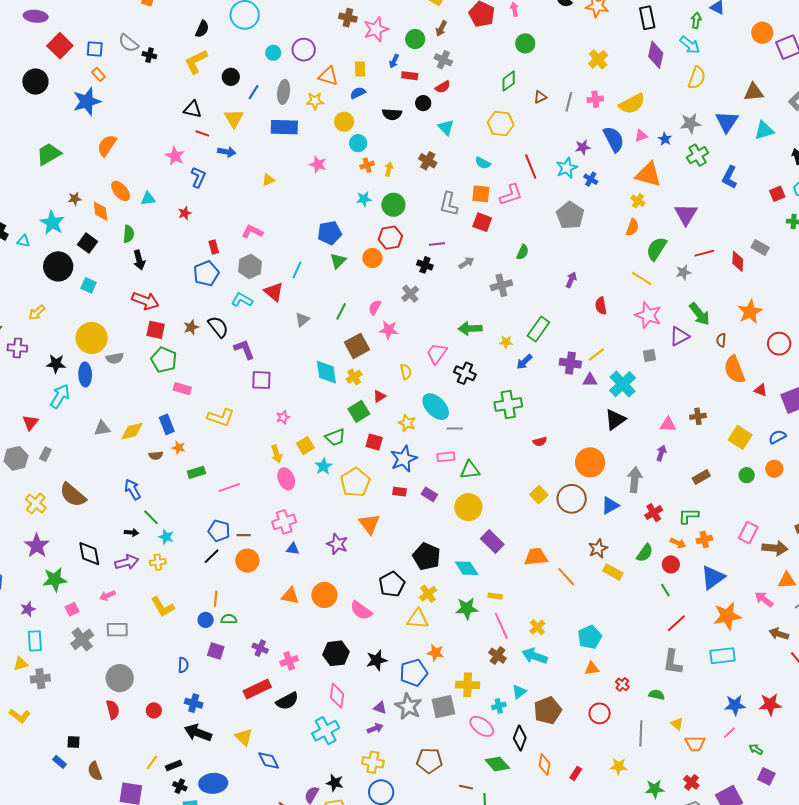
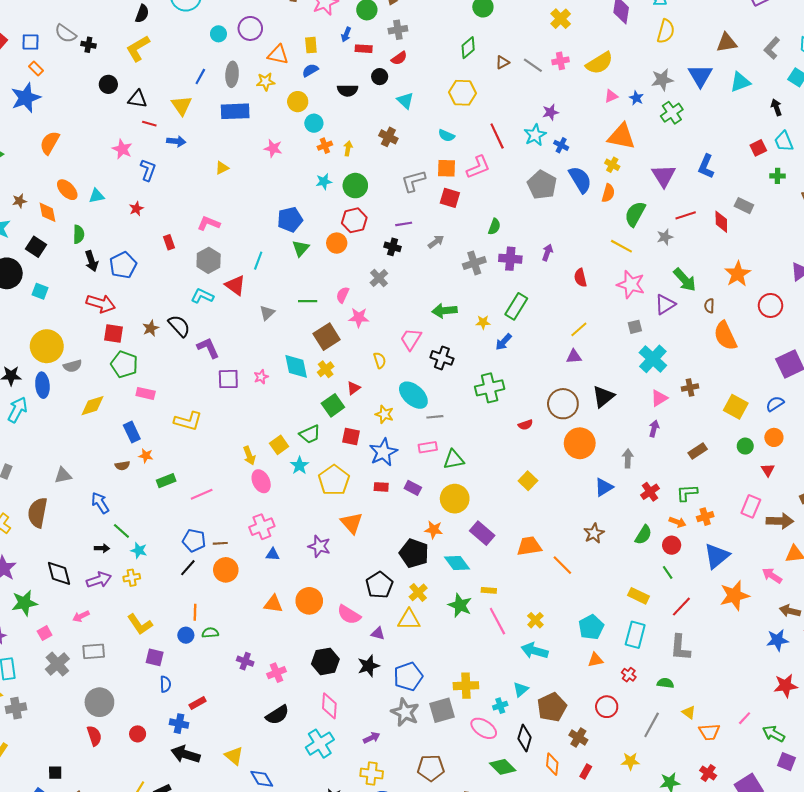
gray cross: (443, 60) -> (398, 30), turned -30
black circle: (231, 77) -> (108, 84), moved
gray line: (569, 102) -> (533, 65), turned -66
blue semicircle: (614, 139) -> (580, 180), moved
blue L-shape: (730, 177) -> (706, 166), moved
gray L-shape: (449, 204) -> (413, 181), turned 65
blue pentagon: (206, 273) -> (123, 265), moved
green line: (341, 311) -> (308, 301), turned 66
purple cross: (570, 363) -> (510, 259), moved
cyan cross: (623, 384) -> (653, 359), moved
red triangle: (761, 390) -> (768, 470), moved, turned 40
pink star: (283, 417) -> (261, 377), moved
pink triangle: (668, 425) -> (659, 398), turned -30
gray triangle: (102, 428) -> (63, 475), moved
yellow diamond: (132, 431) -> (92, 406), moved
gray arrow: (635, 480) -> (628, 458), size x0.7
brown semicircle: (73, 495) -> (38, 513), turned 64
brown circle: (572, 499) -> (563, 404), moved
yellow rectangle: (613, 572) -> (638, 596), moved
green star: (467, 608) -> (460, 605), turned 30
purple square: (216, 651) -> (155, 657), moved
orange star: (436, 653) -> (434, 530), moved
brown cross: (498, 656) -> (578, 738), moved
cyan rectangle: (722, 656) -> (635, 635), moved, turned -65
red rectangle: (257, 689) -> (198, 703), moved, size x0.6
blue star: (735, 705) -> (777, 640), moved
purple triangle: (380, 708) -> (378, 633), moved
gray line: (641, 733) -> (652, 725), turned 30
green arrow: (756, 749) -> (774, 734), size x1.5

